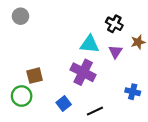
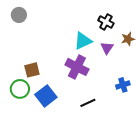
cyan triangle: (90, 44) -> (83, 41), turned -30
blue cross: (133, 92) -> (123, 85), turned -32
blue square: (64, 104) -> (46, 96), moved, size x1.5

